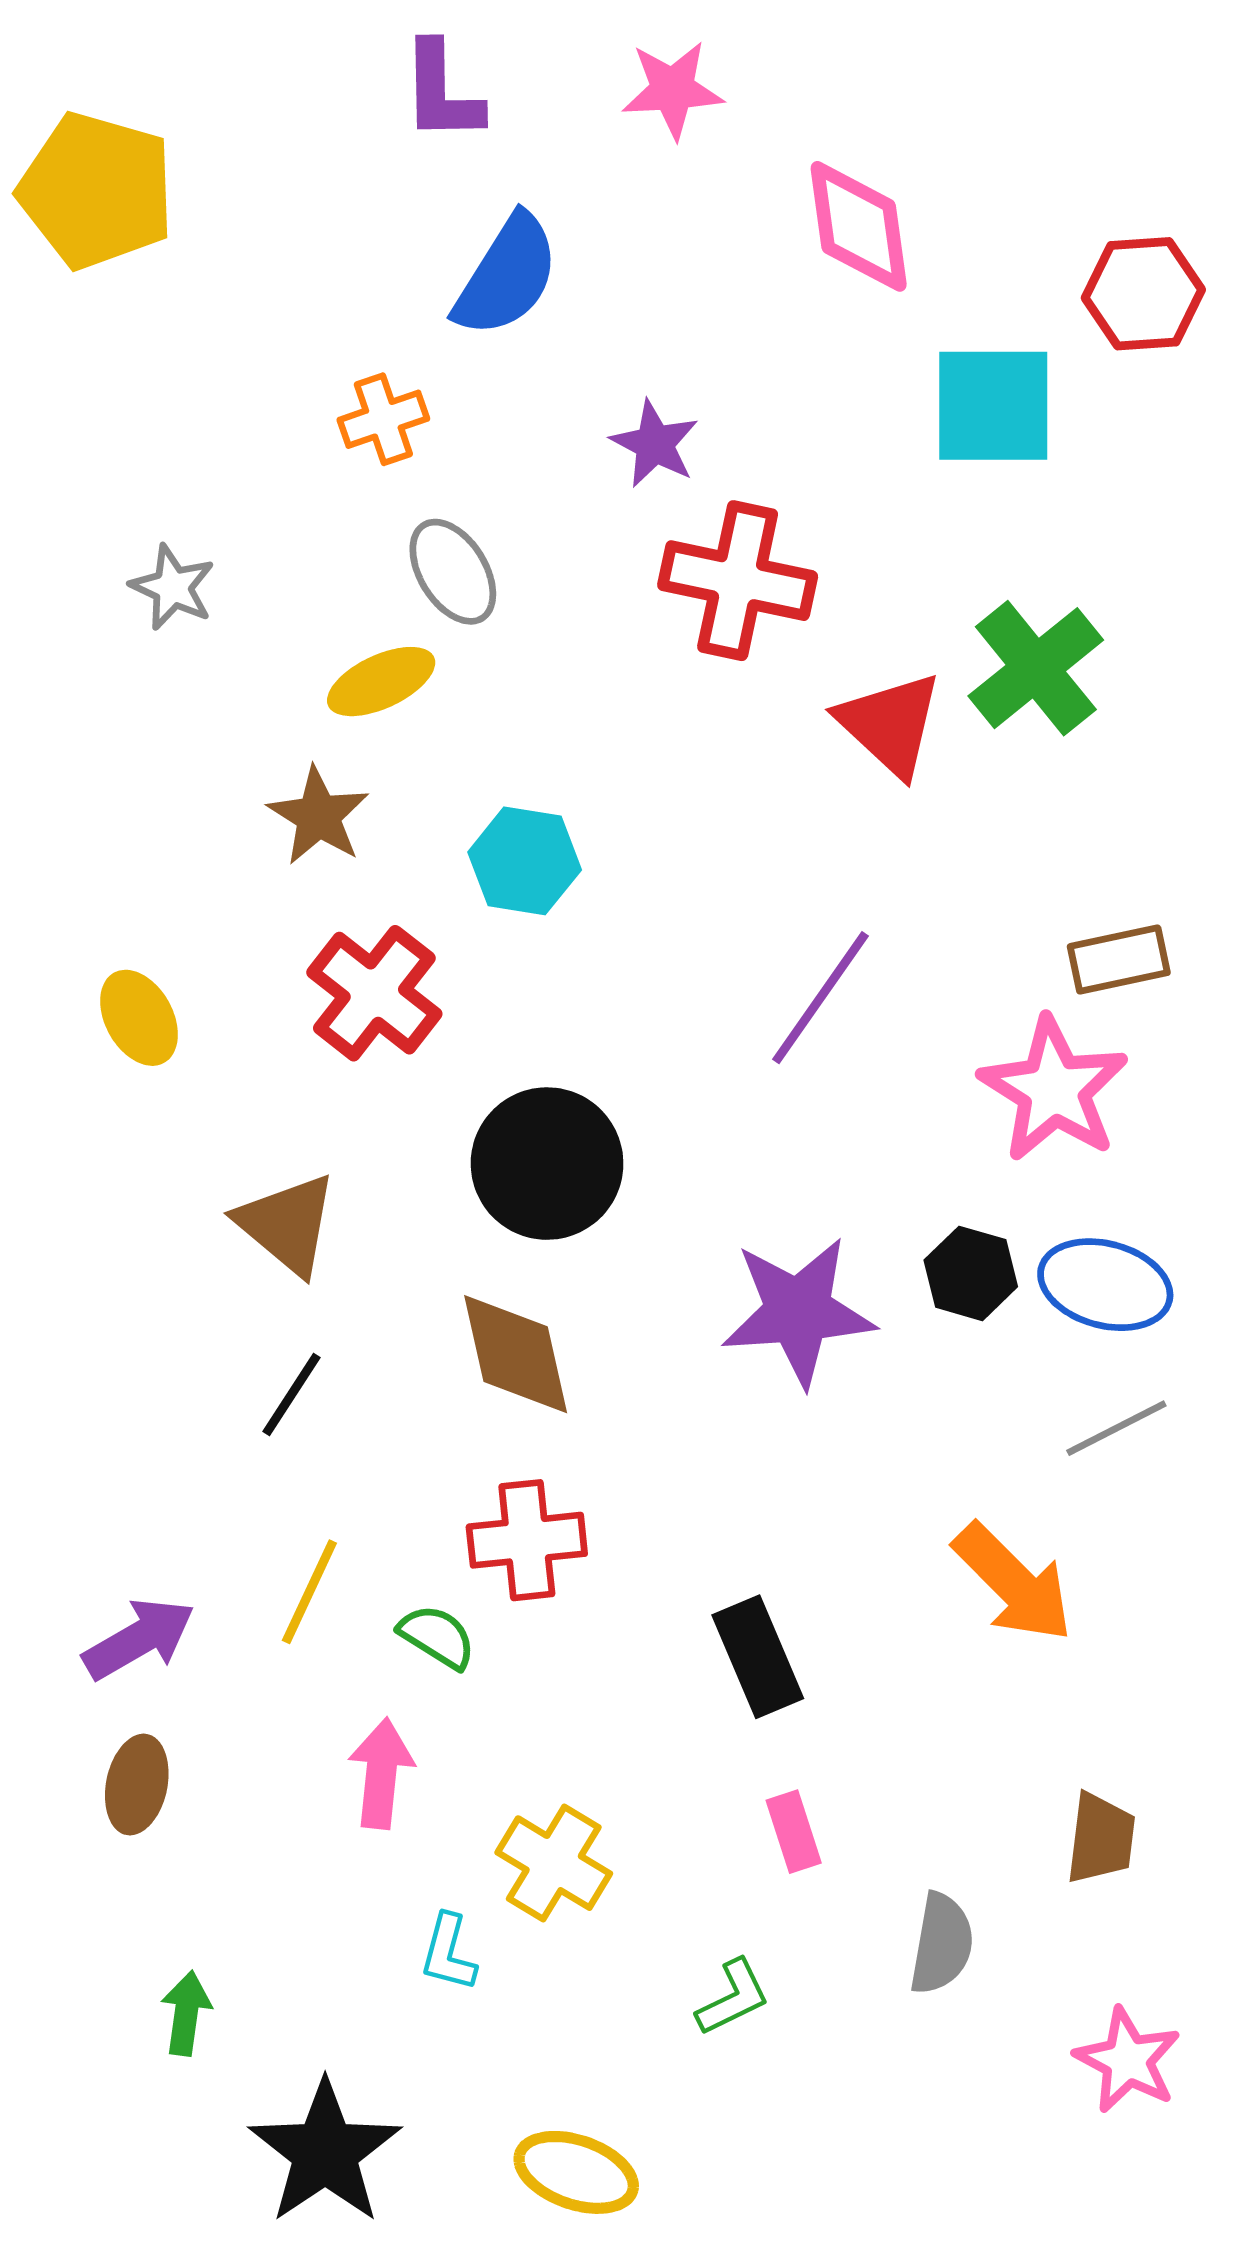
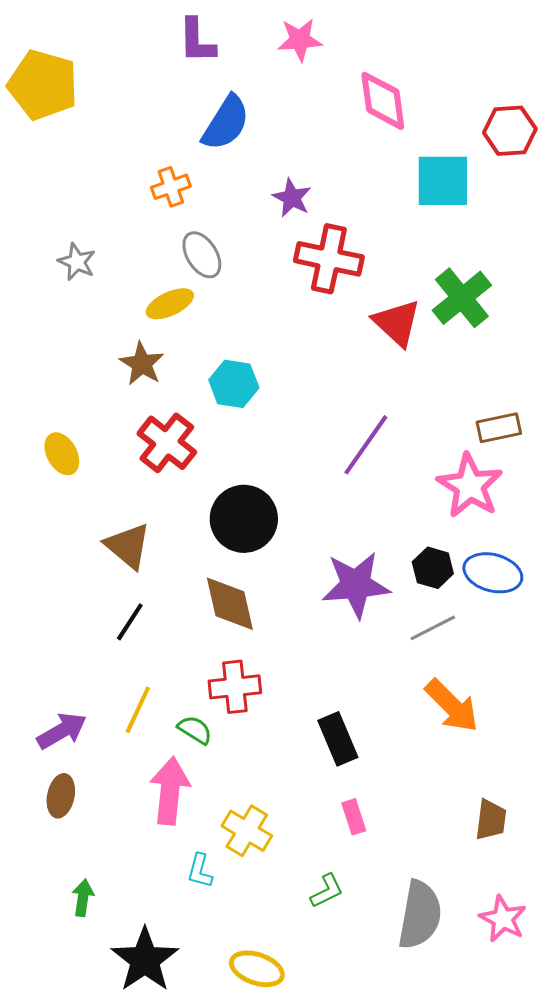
gray line: (1116, 1428) -> (433, 628), moved
pink arrow: (381, 1773) -> (170, 791), size x1.4
gray semicircle: (942, 1944) -> (420, 915), moved, size x1.5

